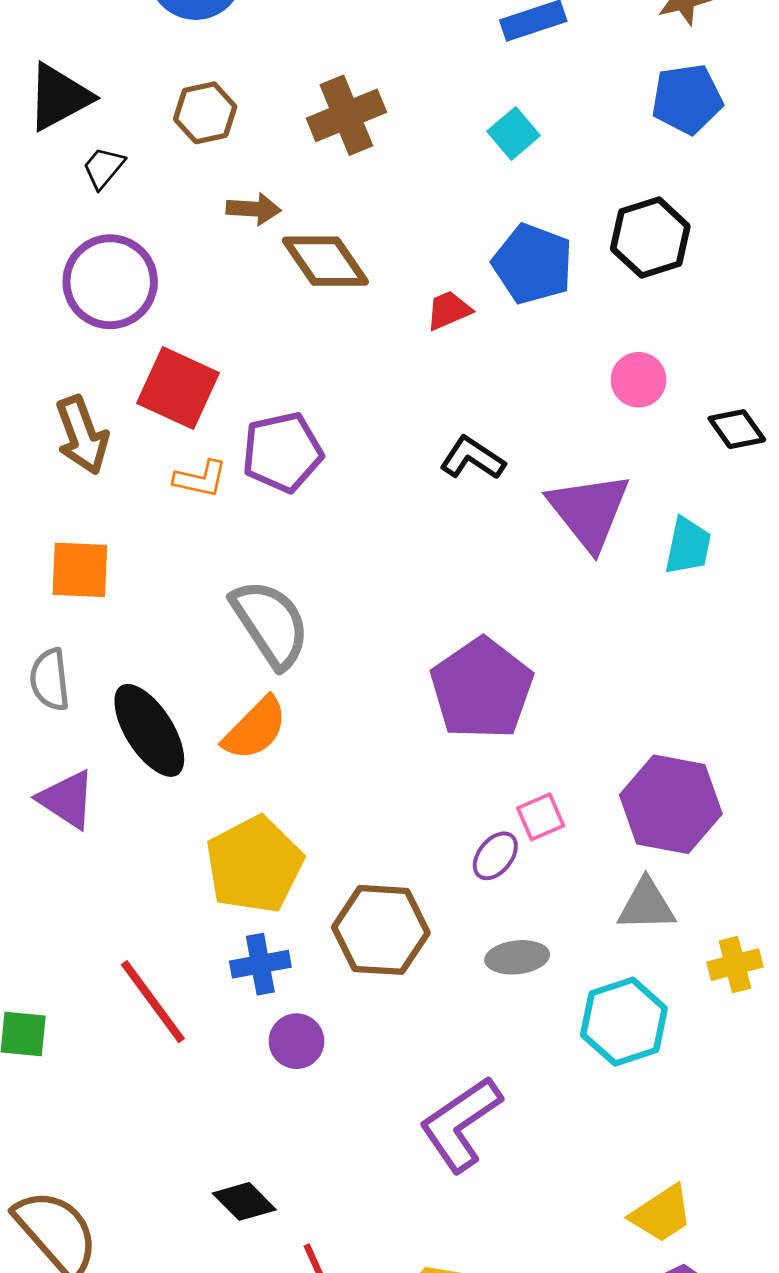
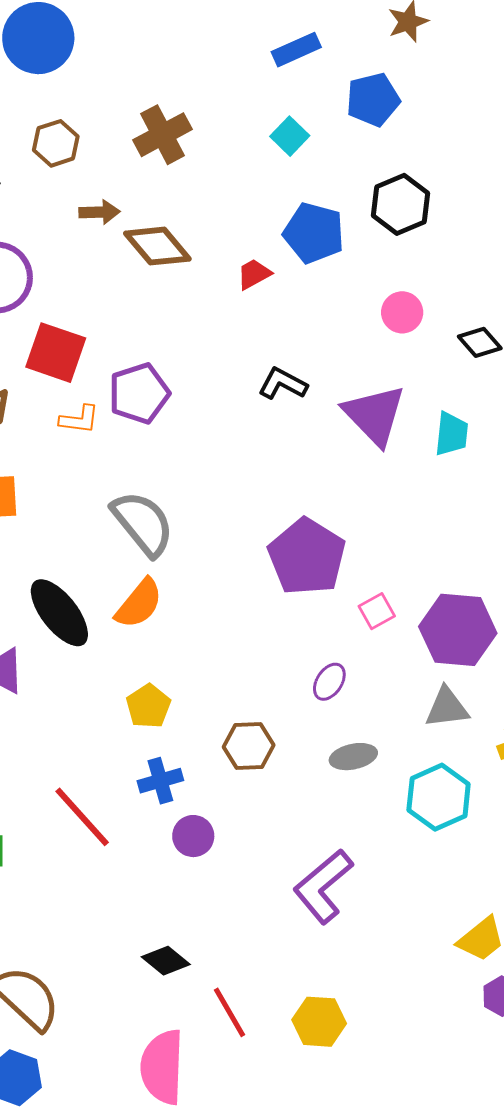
blue pentagon: (687, 99) -> (373, 100), moved
pink square: (541, 817) -> (377, 611), moved
yellow pentagon: (254, 865) -> (148, 706), size x0.6
brown hexagon: (381, 930) -> (249, 746), size x0.7

